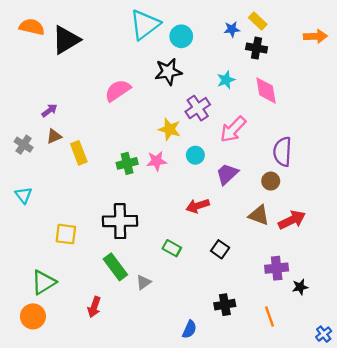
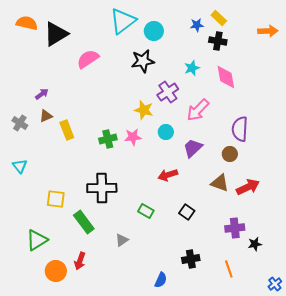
pink semicircle: (118, 90) -> (88, 59), moved
green rectangle: (115, 267) -> (84, 222), moved
orange circle: (33, 316) -> (56, 271), moved

